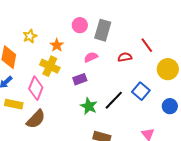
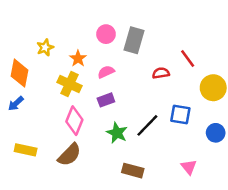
pink semicircle: (91, 57) -> (106, 72), moved
pink diamond: (36, 88) -> (74, 121), moved
blue square: (141, 91) -> (180, 115), turned -30
yellow rectangle: (14, 104) -> (26, 150), moved
brown semicircle: (36, 119) -> (69, 155), moved

